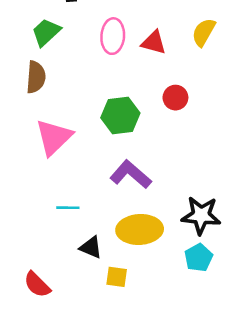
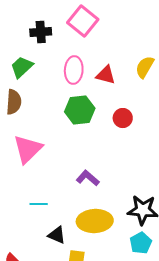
green hexagon: (120, 115) -> (80, 110), moved
purple L-shape: (131, 174) -> (88, 178), size x0.7

